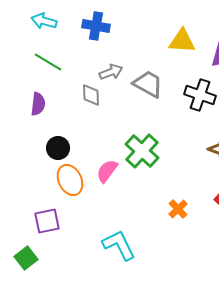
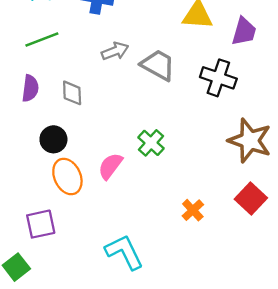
green line: (48, 62) -> (42, 40), turned -52
gray diamond: (91, 95) -> (72, 93), moved
green cross: (142, 151) -> (151, 143), size x0.7

